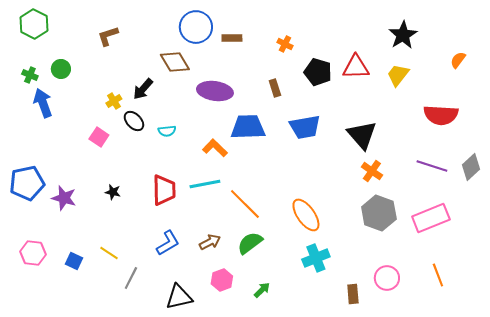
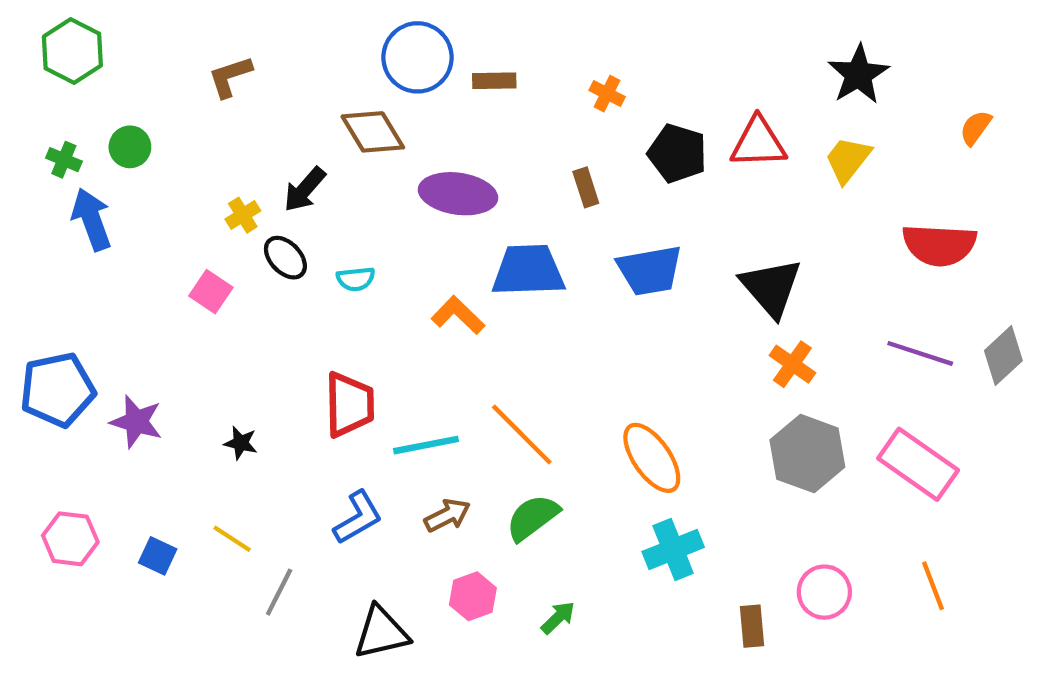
cyan line: (205, 184) -> (426, 445), moved
black star: (113, 192) -> (241, 443), moved
pink rectangle: (431, 218) -> (918, 464), turned 57

